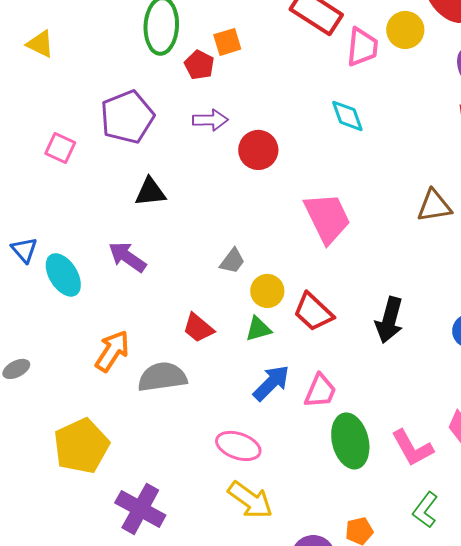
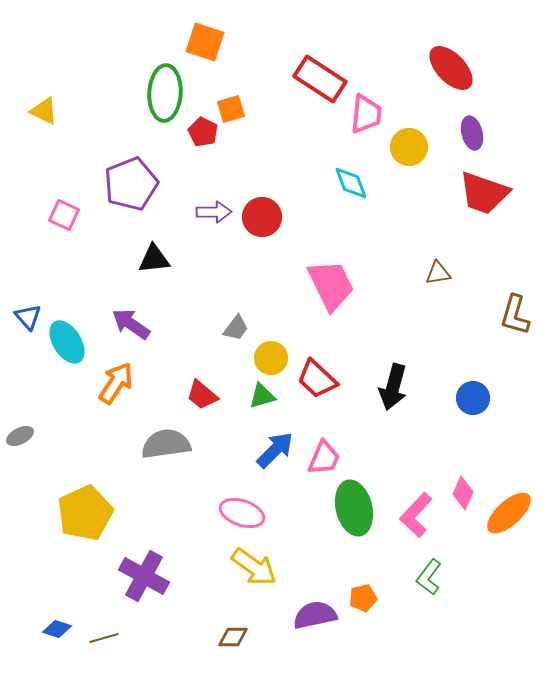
yellow circle: (405, 30) -> (409, 147), moved
purple arrow: (210, 120) -> (214, 212), moved
brown triangle: (434, 206) -> (438, 273), size x0.7
orange arrow: (112, 351) -> (116, 383), moved
pink L-shape: (412, 448) -> (416, 515), turned 72

